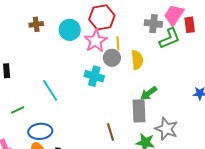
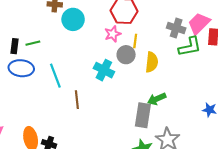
cyan circle: (70, 30) -> (73, 19), moved
pink star: (96, 41) -> (113, 34), size x0.7
green line: (18, 110) -> (33, 43), moved
blue ellipse: (40, 131) -> (21, 68), moved
brown line: (110, 132) -> (77, 100), moved

